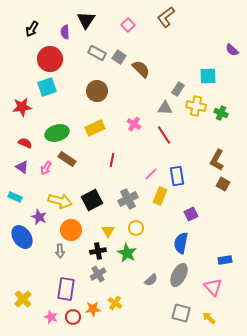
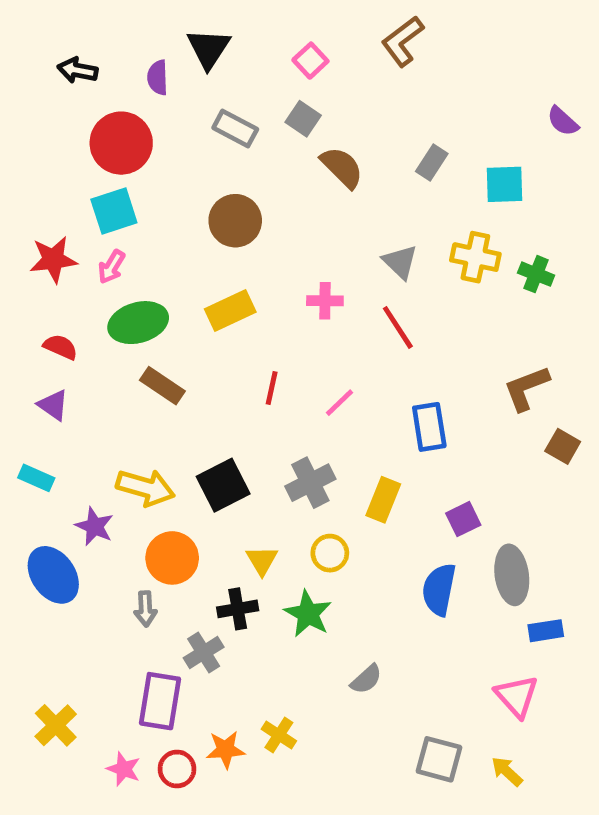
black arrow: (32, 29) -> (78, 70), turned 70
gray square: (119, 57) -> (303, 119), moved
gray rectangle: (178, 89) -> (432, 162), moved
gray triangle: (165, 108) -> (400, 262), turned 42
pink cross: (134, 124) -> (325, 301), turned -32
brown L-shape: (217, 160) -> (526, 388), turned 40
pink arrow: (46, 168) -> (111, 267), moved
pink line: (151, 174) -> (340, 403), moved
brown square: (223, 184) -> (563, 446), moved
yellow rectangle: (160, 196) -> (383, 500), moved
gray cross: (98, 274) -> (204, 653), moved
gray ellipse: (179, 275) -> (512, 575), moved, turned -35

